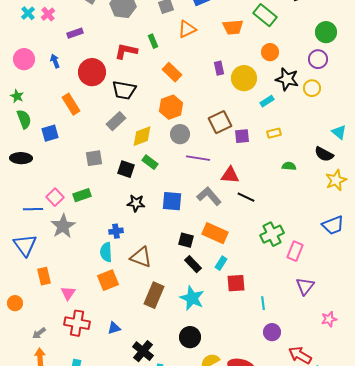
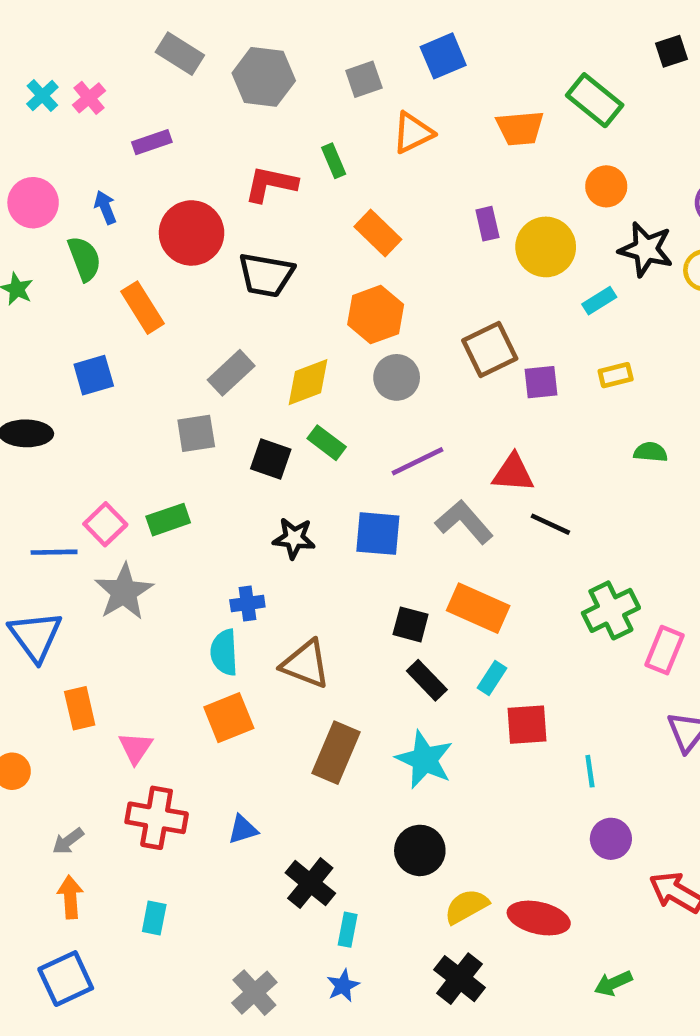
green semicircle: (24, 119) -> (84, 259), moved
gray rectangle: (116, 121) -> (231, 373), moved
purple line: (198, 158) -> (418, 461), moved, turned -35

